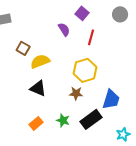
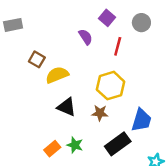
gray circle: (120, 14) -> (141, 23), moved
black triangle: (38, 88) -> (67, 107), moved
green star: (63, 120) -> (75, 145), moved

